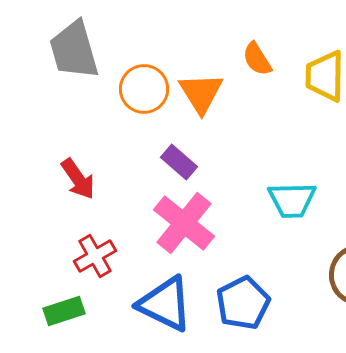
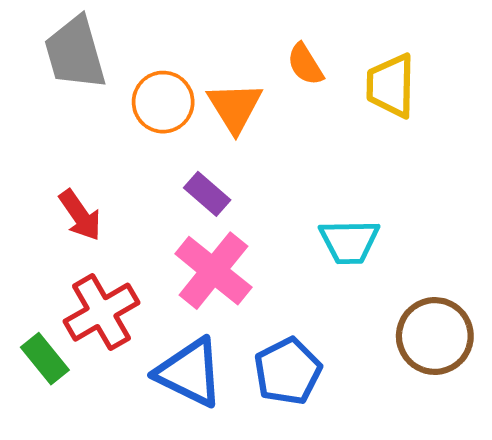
red cross: (95, 256) -> (101, 312), size x1.4
green rectangle: (64, 311) -> (45, 359), moved, turned 69

